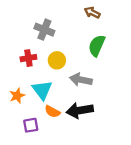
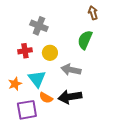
brown arrow: (92, 13) -> (93, 13), moved, turned 48
purple square: (31, 125) -> (27, 110), size x1.5

